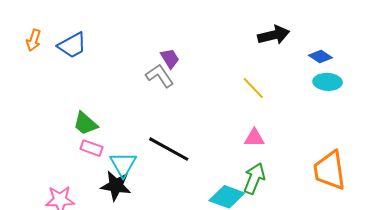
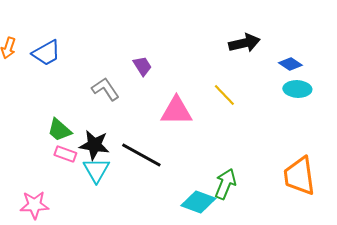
gray L-shape: (160, 76) -> (105, 89), moved
pink triangle: (254, 138) -> (176, 111), moved, size x1.6
black star: (116, 186) -> (94, 145), moved

